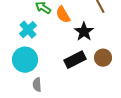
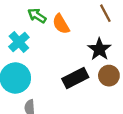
black star: (84, 32) -> (99, 49), moved

